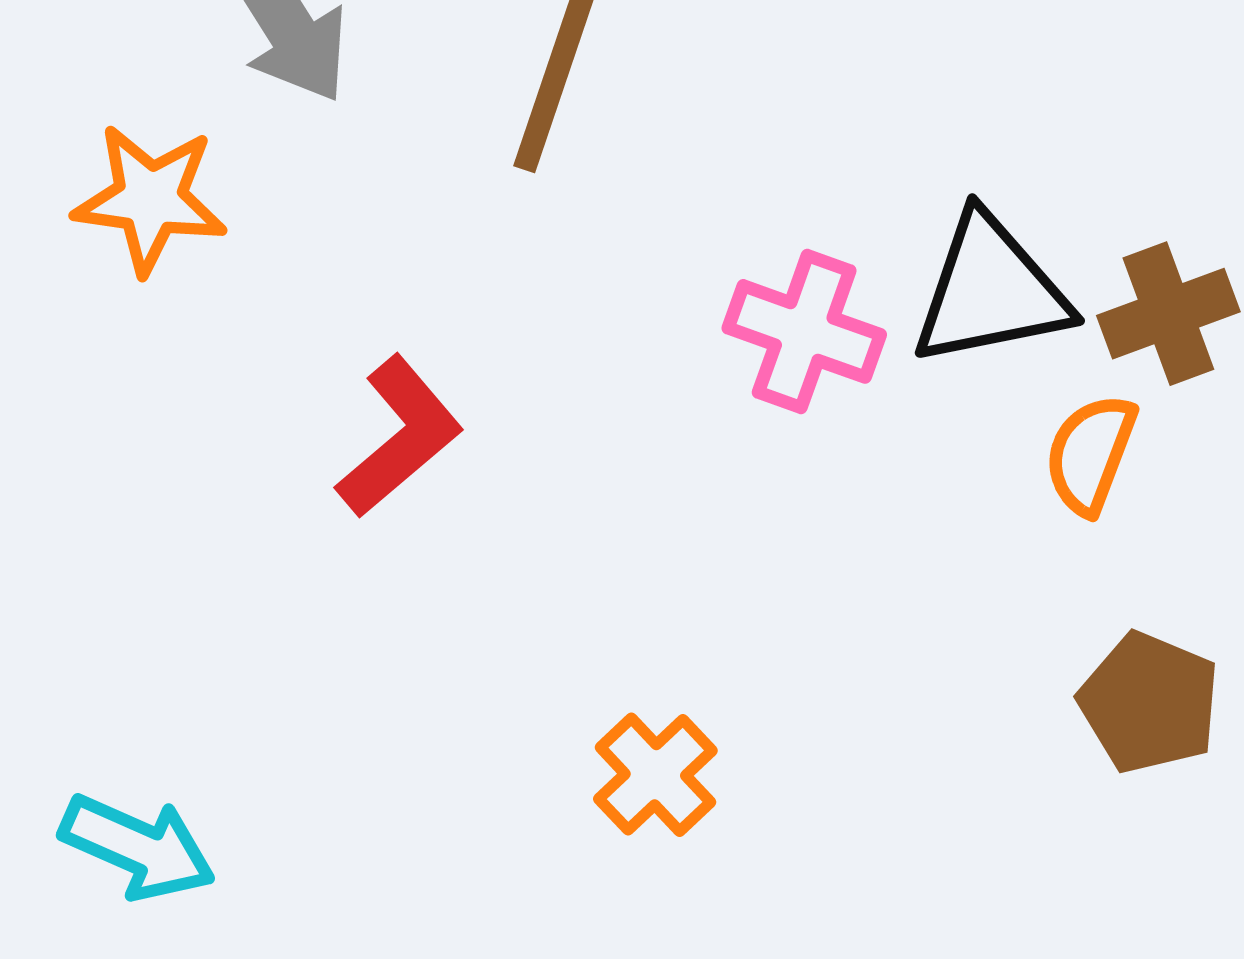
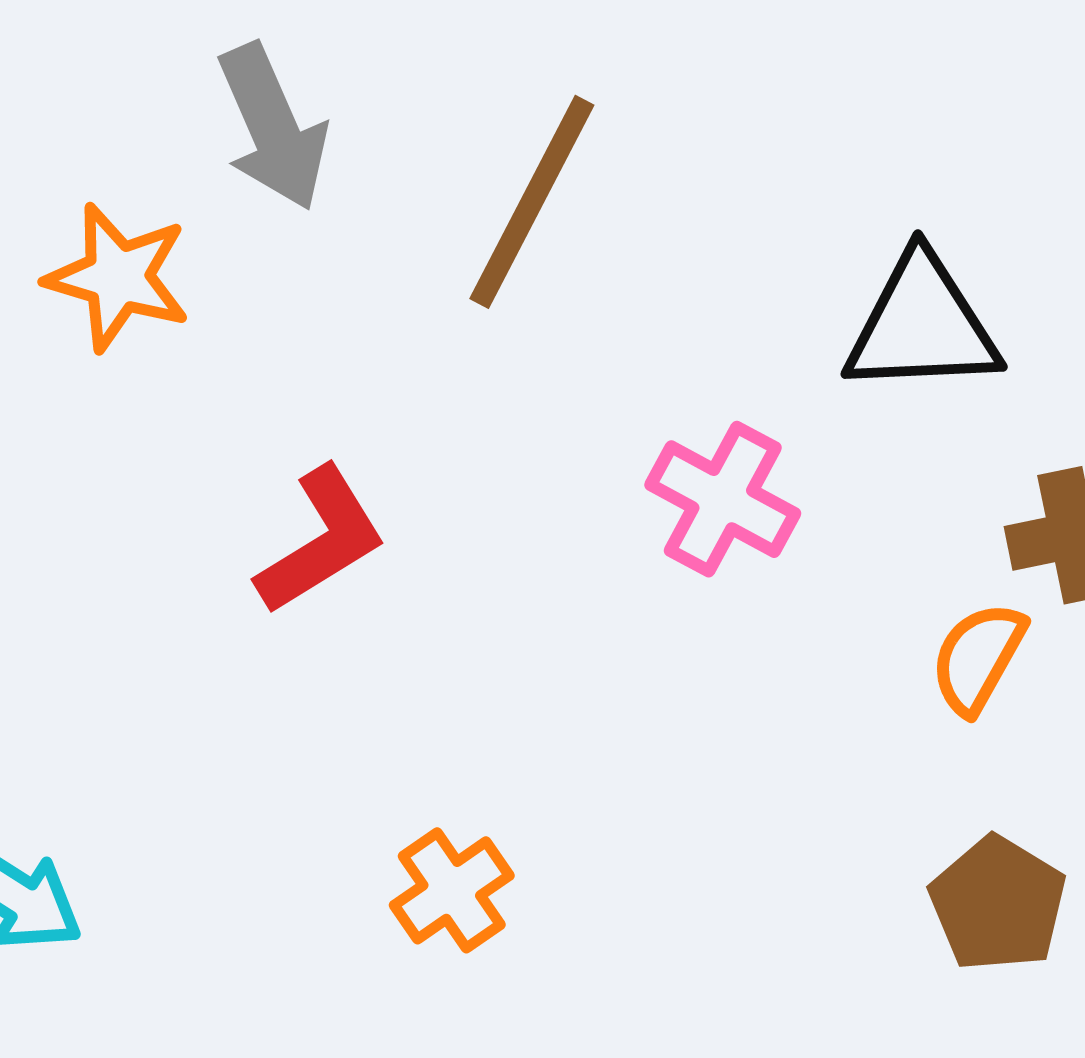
black triangle: (991, 291) -> (922, 325), moved
orange cross: (655, 775) -> (452, 890), moved

